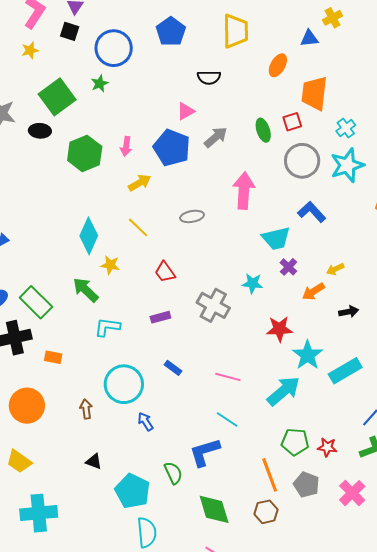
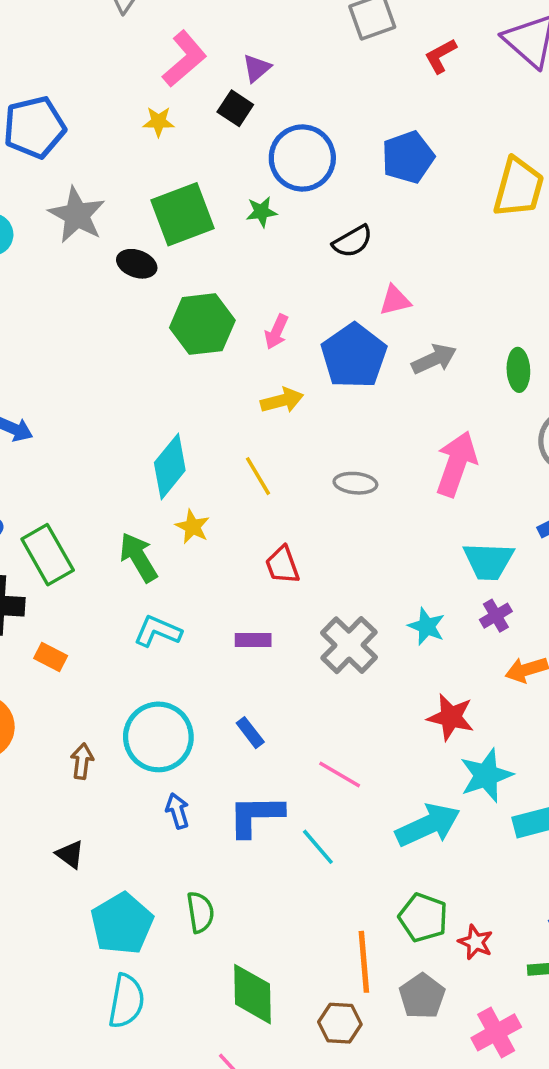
black semicircle: (209, 78) -> (352, 241), moved, turned -45
blue L-shape: (205, 452) -> (256, 816), moved

